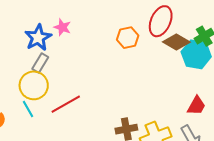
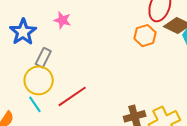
blue star: (38, 38) -> (23, 32), moved
orange hexagon: (128, 38) -> (145, 36), moved

